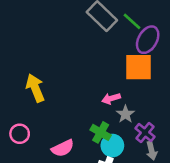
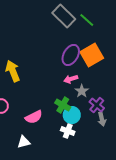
purple ellipse: (148, 40) -> (71, 55), moved
orange square: (139, 67) -> (92, 55), turned -30

